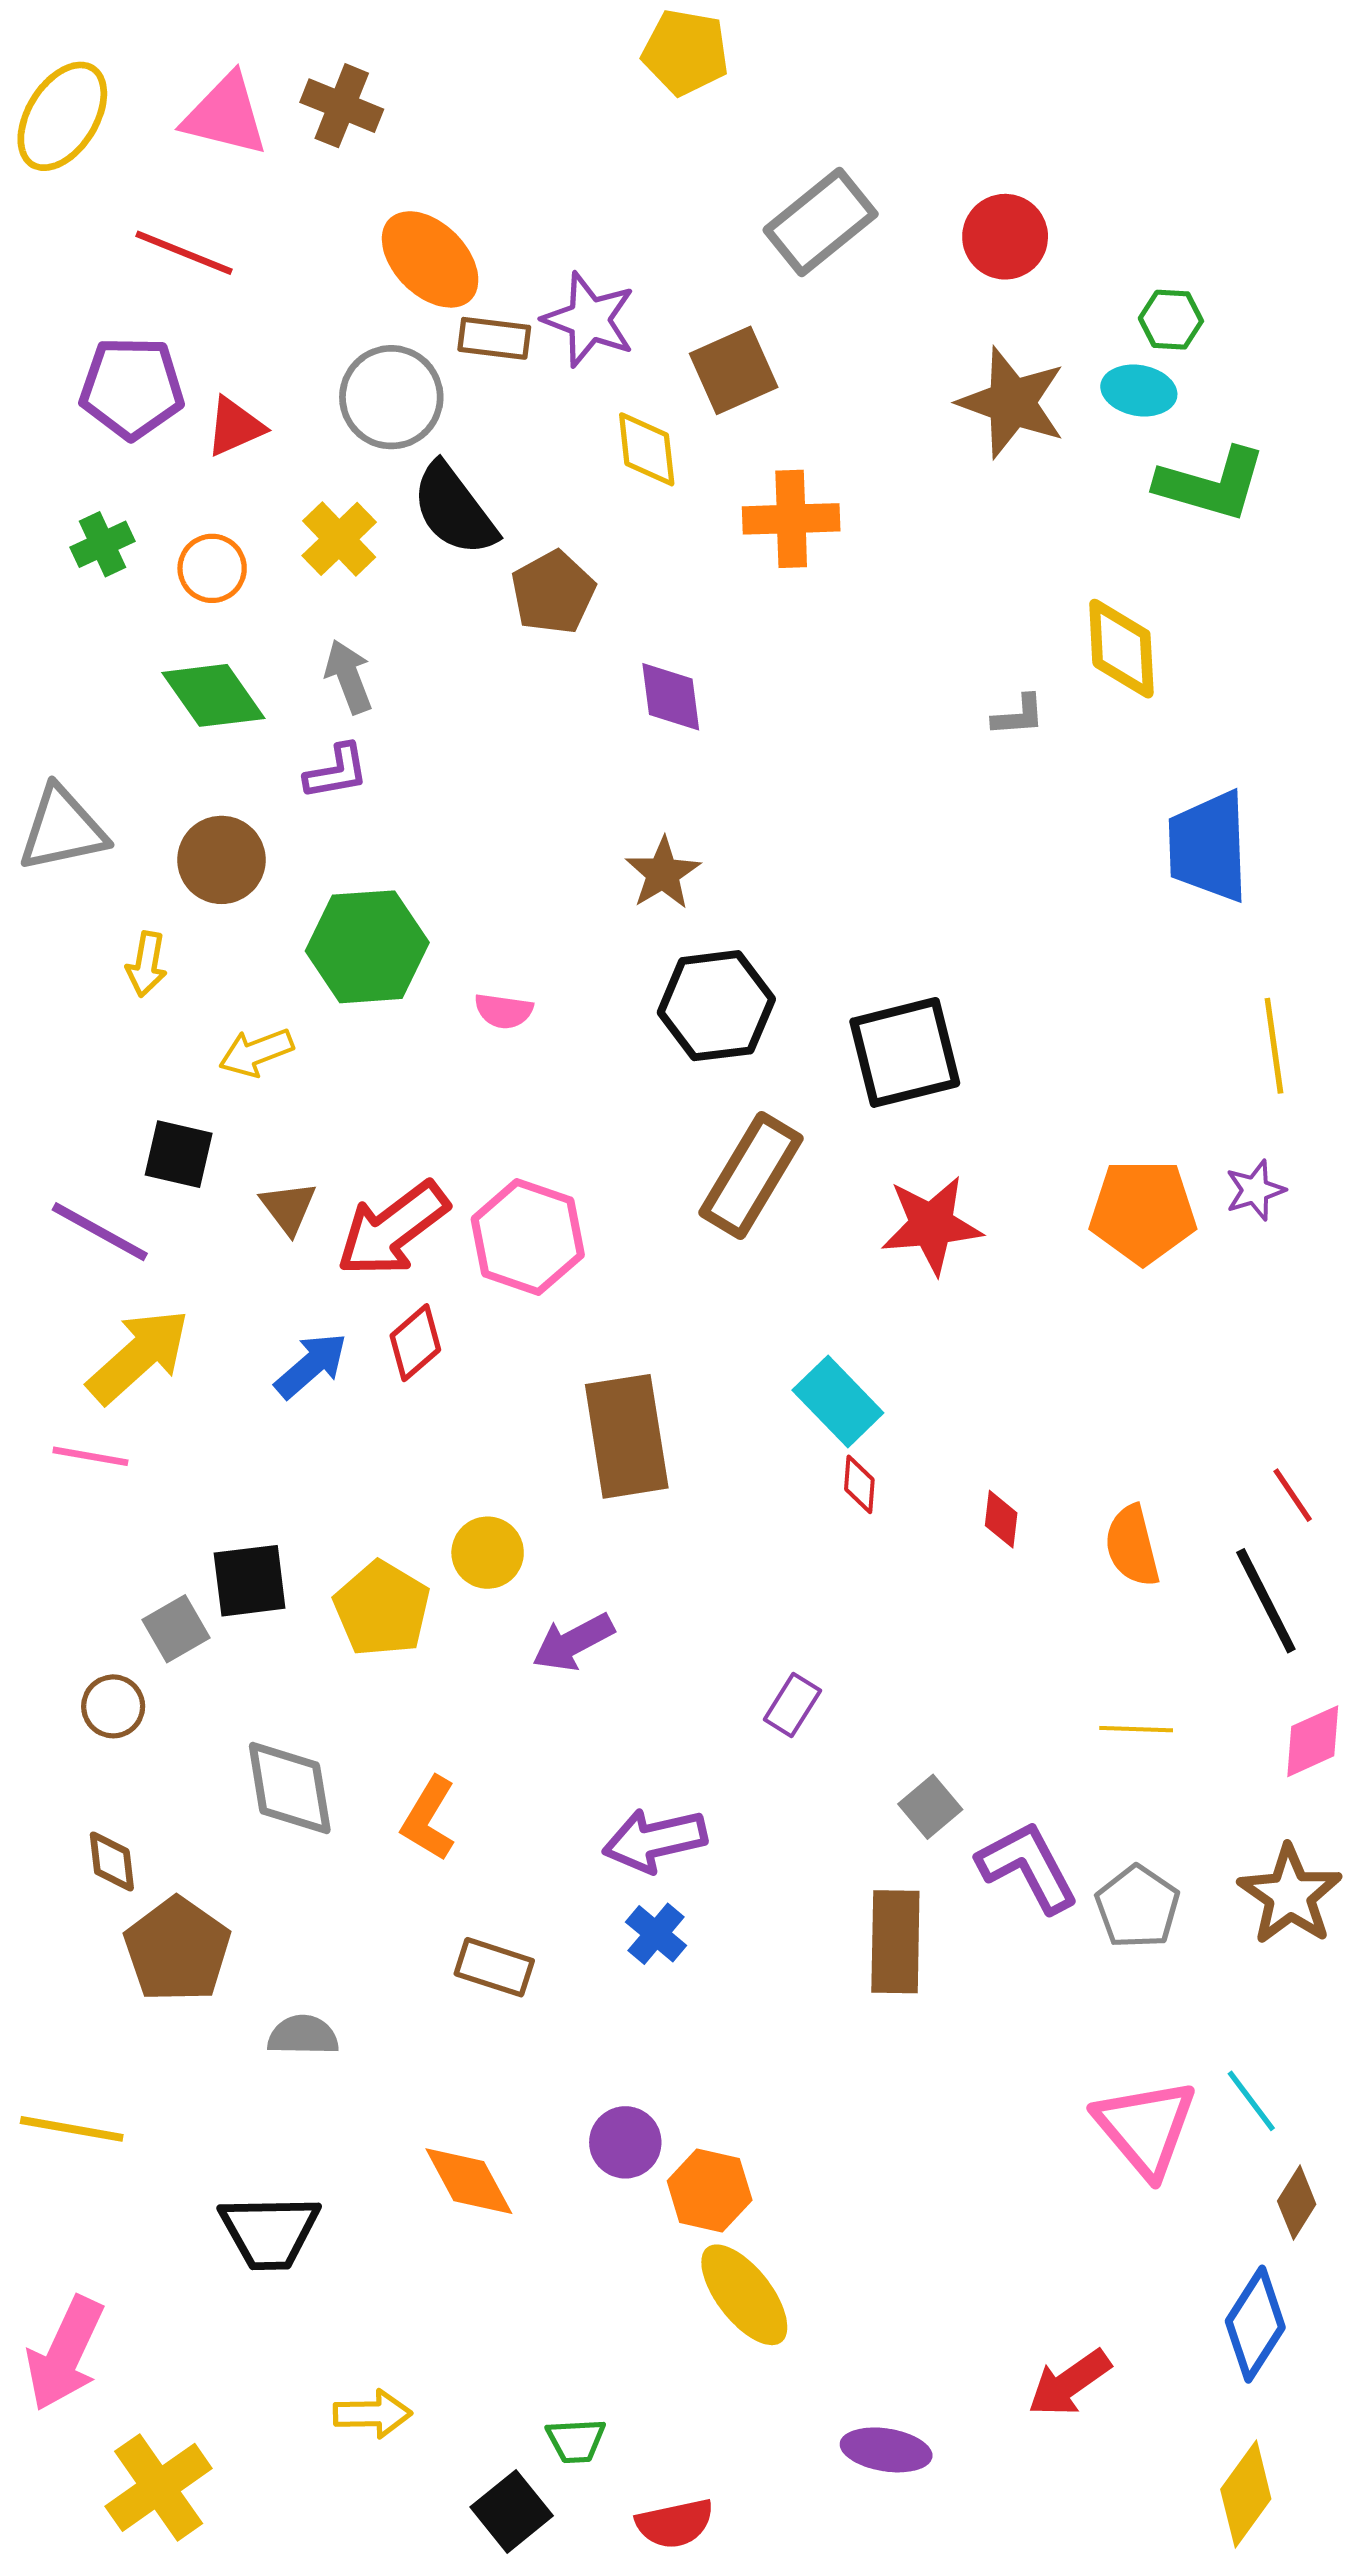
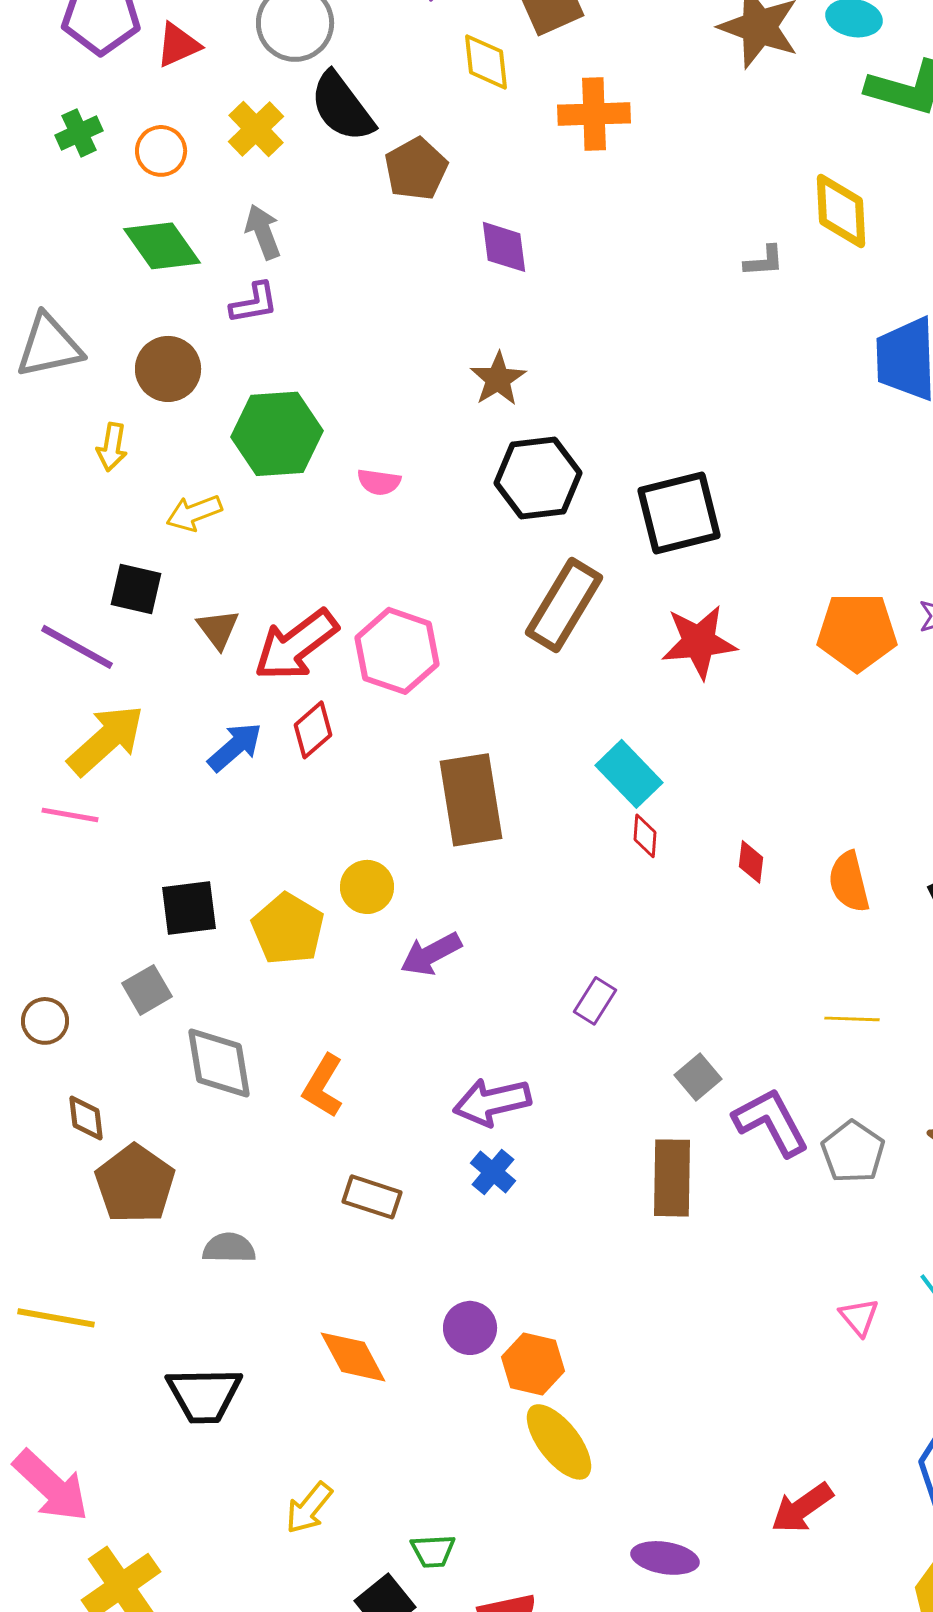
gray square: (176, 1629) -> (147, 990), moved
brown circle: (113, 1706) -> (45, 1021), moved
pink triangle: (1146, 2128) -> (859, 1317), size x0.5
pink arrow: (65, 2354) -> (51, 1486), turned -72
yellow arrow: (373, 2414) -> (309, 1508), moved, turned 130

